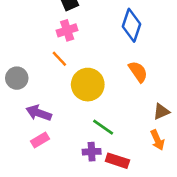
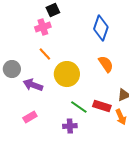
pink cross: (67, 30) -> (43, 27), moved
purple arrow: (39, 113) -> (33, 85), moved
red rectangle: (117, 161) -> (102, 106), moved

